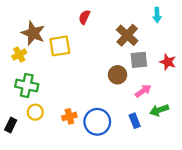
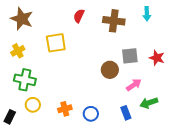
brown star: (33, 33) -> (22, 19), moved
brown cross: (127, 35) -> (114, 21), moved, turned -35
blue circle: (97, 122) -> (91, 114), size x0.6

